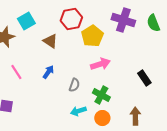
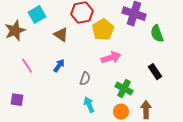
green semicircle: (153, 23) -> (157, 34), moved
green cross: (101, 95) -> (124, 89), moved
cyan arrow: (78, 111) -> (89, 105), turned 84
orange circle: (102, 118) -> (121, 112), moved

